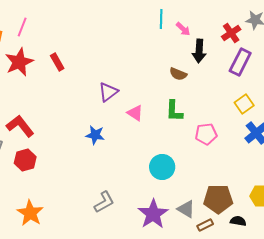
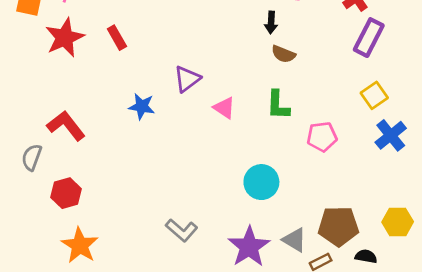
black arrow: (199, 51) -> (271, 22), moved, size x0.7
blue star: (95, 135) -> (142, 106), moved
red hexagon: (25, 160) -> (66, 193), moved
gray L-shape: (104, 202) -> (182, 230), turned 70

